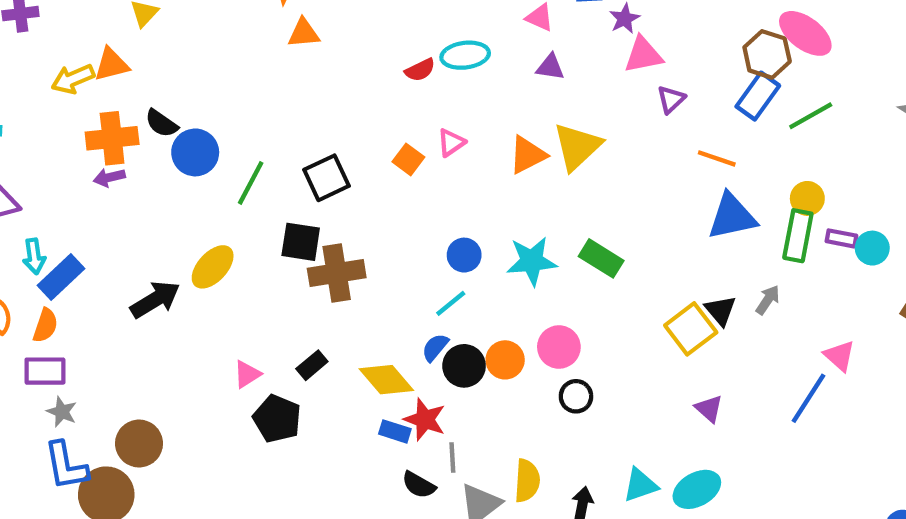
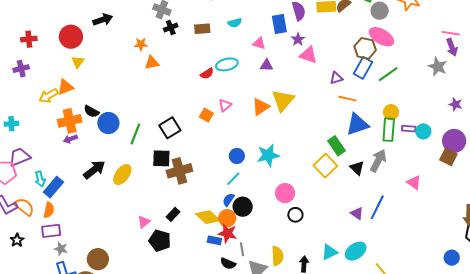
pink triangle: (643, 55) -> (308, 55), turned 36
purple triangle: (671, 99) -> (336, 78), moved, turned 32
green rectangle: (601, 258) -> (336, 146), moved, turned 30
black arrow: (155, 300) -> (94, 170), moved
gray arrow: (768, 300) -> (378, 161), size x1.6
yellow square: (691, 329) -> (325, 166), moved
orange circle: (505, 360) -> (227, 218), moved
blue line: (808, 398) -> (377, 207), moved

